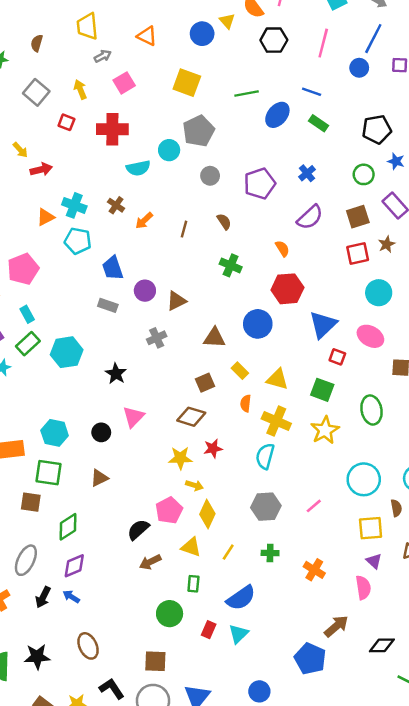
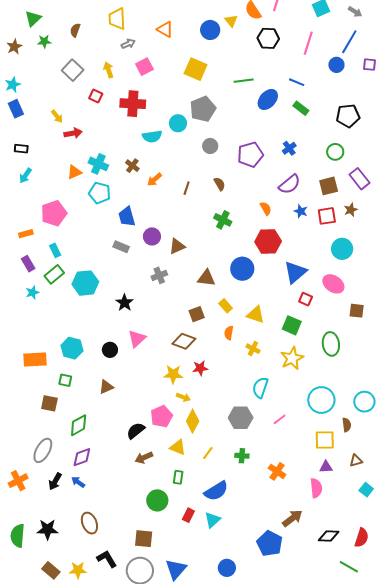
blue star: (396, 161) -> (301, 211), moved
yellow cross: (276, 421) -> (253, 349), size x0.6
cyan semicircle: (265, 456) -> (260, 388), moved
green square: (49, 473) -> (65, 380), size x0.6
purple triangle: (374, 561) -> (326, 467), turned -48

